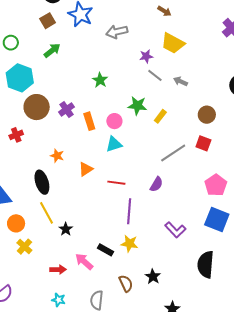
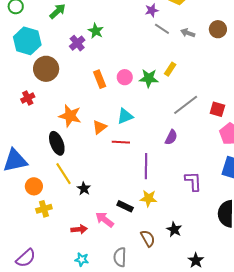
green star: (100, 80) -> (96, 31), moved
green star: (137, 106) -> (149, 78), moved
purple cross: (66, 109) -> (77, 43), moved
brown circle: (207, 115) -> (218, 29), moved
red square: (203, 143) -> (217, 109), moved
cyan triangle: (114, 144) -> (125, 116), moved
orange star: (57, 156) -> (70, 116), size x1.6
red line: (116, 183) -> (121, 142), moved
purple L-shape: (175, 230) -> (193, 181), turned -135
yellow cross: (24, 247) -> (44, 209), turned 35

